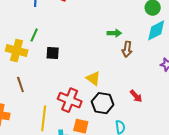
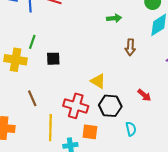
green arrow: (114, 33) -> (114, 18), moved
brown line: (20, 85) -> (32, 98), moved

